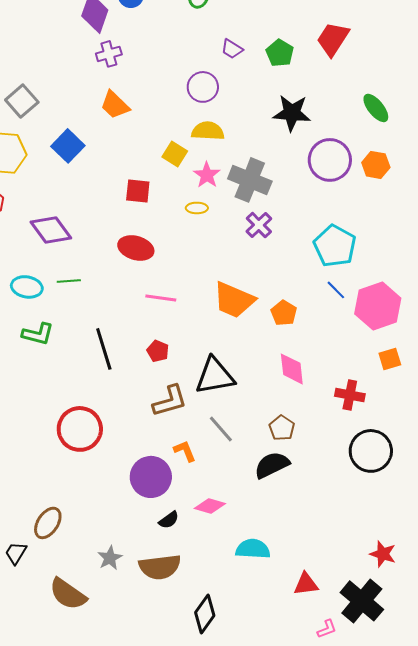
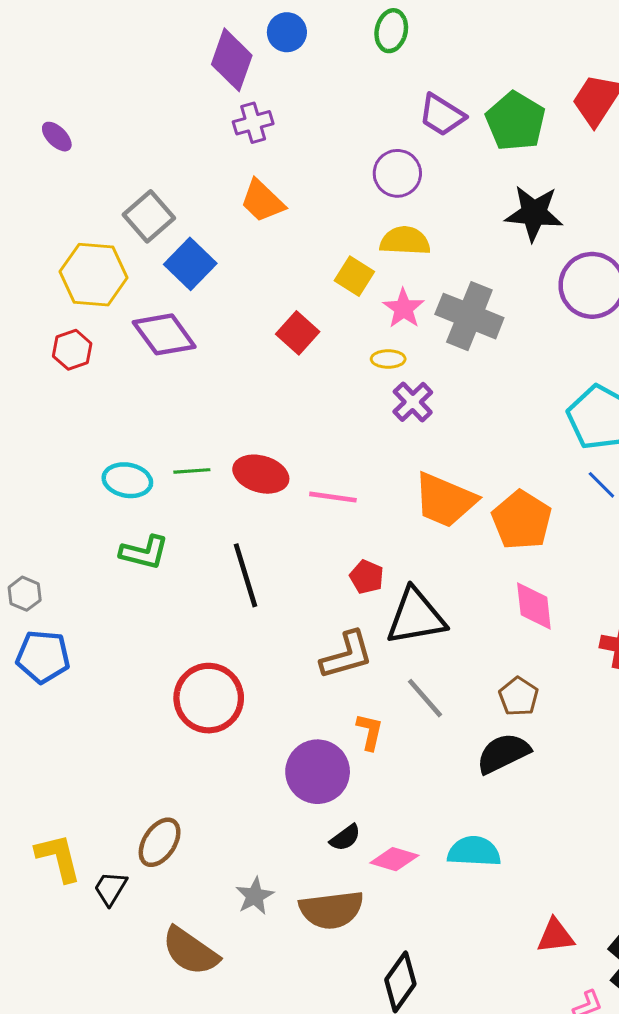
purple trapezoid: (232, 49) -> (442, 115), size x1.4
green pentagon: (280, 53) -> (515, 121), size x1.4
gray square: (22, 101) -> (149, 216), moved
red square: (138, 191) -> (298, 333), turned 36
purple cross: (259, 225) -> (413, 402), moved
purple diamond: (51, 230) -> (164, 334), moved
red ellipse: (136, 248) -> (261, 474), moved
orange pentagon: (284, 313) -> (522, 520), size x1.5
red pentagon: (158, 351) -> (367, 577), moved
orange L-shape: (185, 451) -> (370, 732), turned 35
pink diamond: (210, 506) -> (394, 859), moved
cyan semicircle: (253, 549) -> (474, 851), moved

